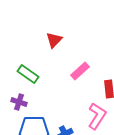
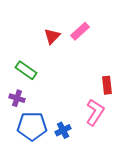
pink rectangle: (80, 71) -> (80, 31), moved

